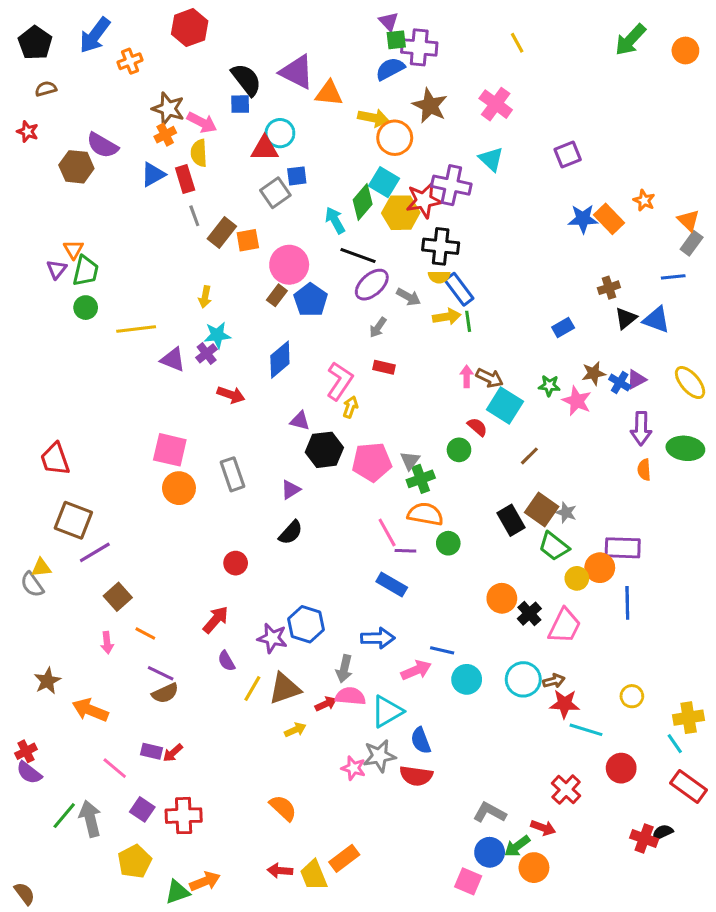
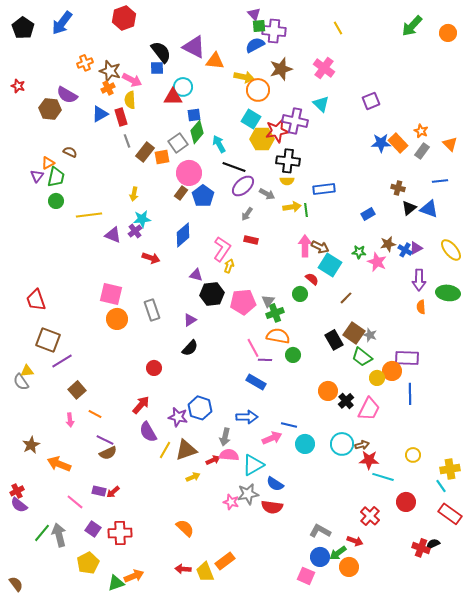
orange cross: (130, 61) -> (85, 63), moved
brown semicircle: (46, 89) -> (70, 152), moved, turned 40
brown star: (430, 106) -> (281, 69), turned 30
gray square: (275, 193) -> (178, 143), moved
green diamond: (363, 202) -> (197, 132), moved
gray rectangle: (692, 243) -> (422, 151), moved
orange triangle: (73, 249) -> (48, 163), turned 32
brown cross: (609, 288) -> (398, 188), turned 32
blue rectangle: (459, 289) -> (324, 189), moved, turned -60
pink arrow: (467, 376) -> (305, 246), size x1.5
purple semicircle: (226, 661) -> (148, 432), size x1.5
blue semicircle: (421, 741) -> (275, 484), turned -36

